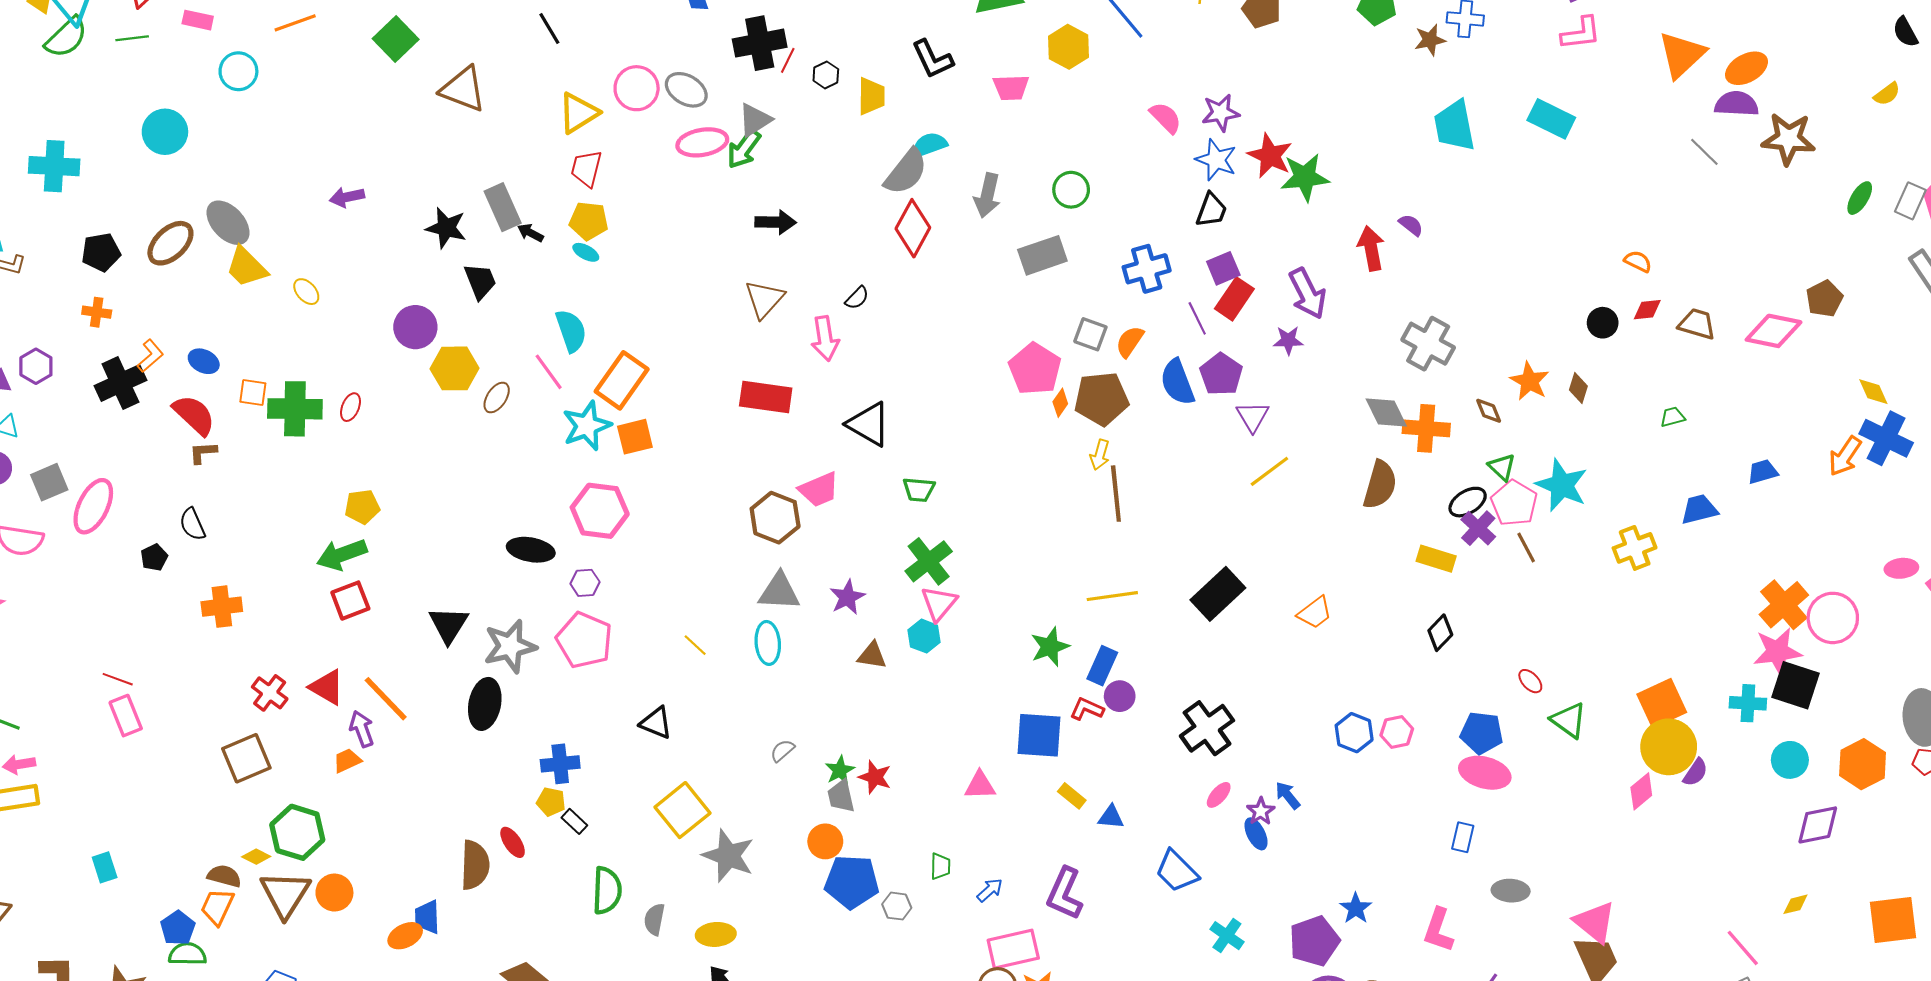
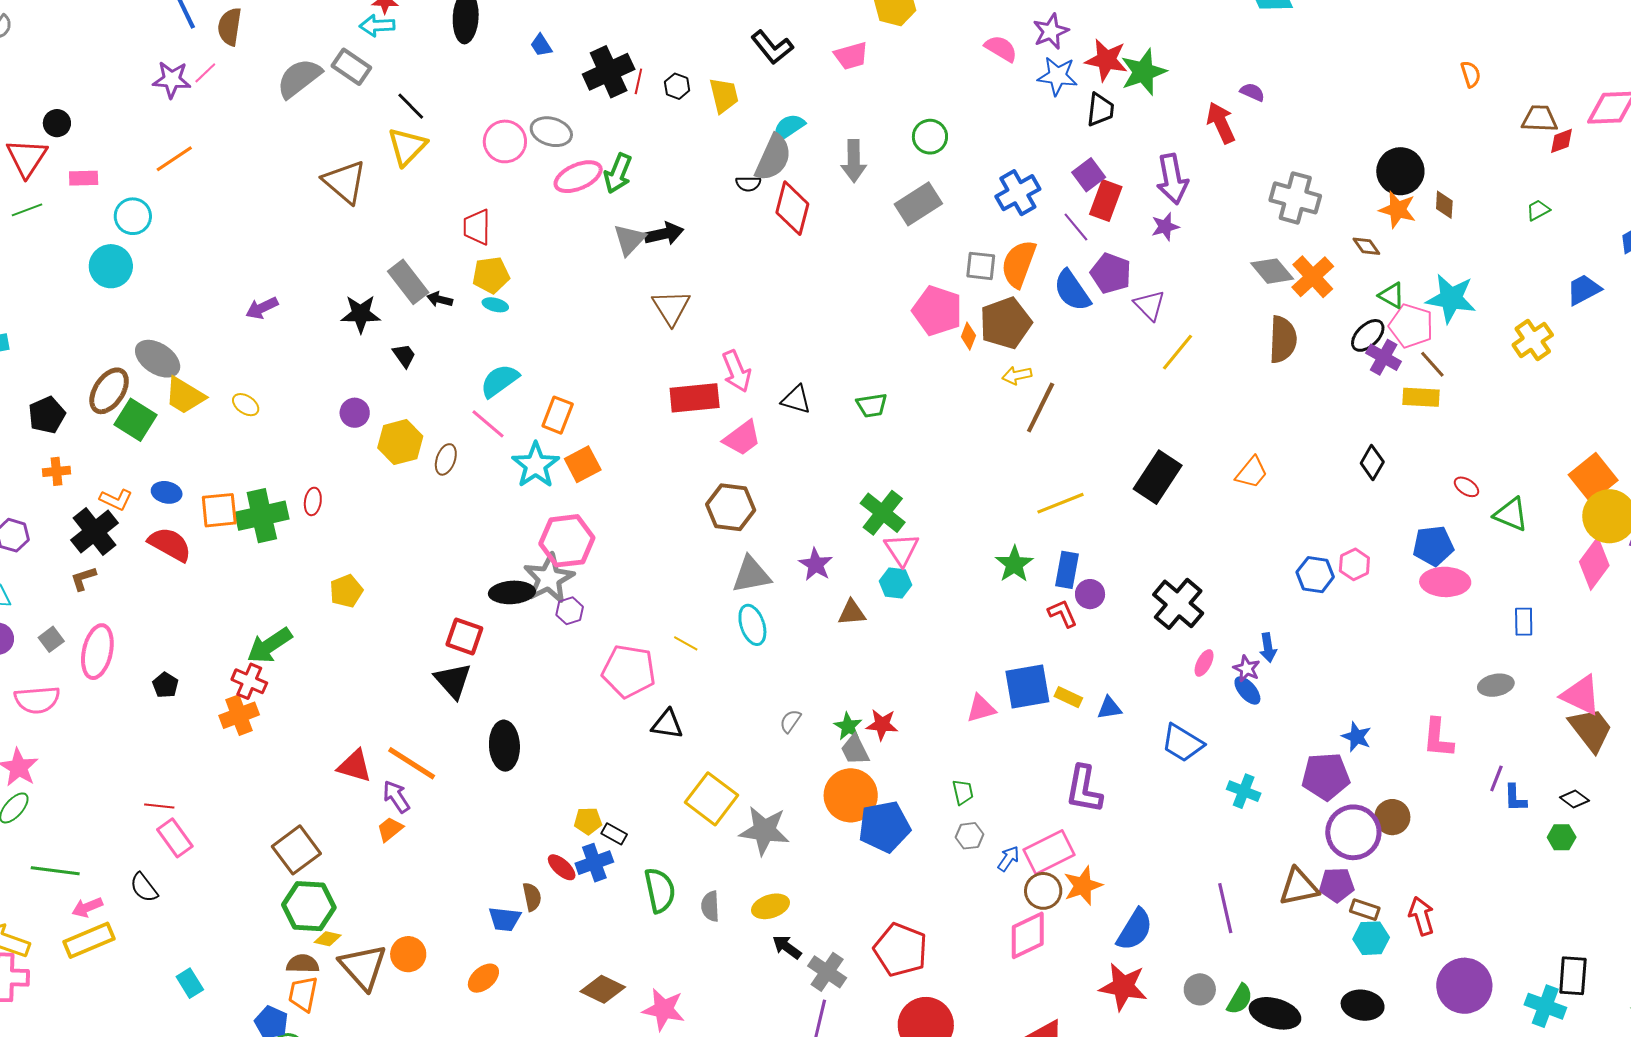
green square: (396, 39) -> (136, 420), moved
brown triangle: (463, 89) -> (345, 182), turned 33
yellow triangle: (578, 113) -> (407, 147), moved
gray triangle: (755, 120) -> (629, 240), moved
cyan circle: (165, 132) -> (111, 266), moved
black trapezoid: (1211, 210) -> (1100, 110), moved
orange semicircle: (1638, 261) -> (1471, 74), turned 60
black trapezoid: (480, 281) -> (404, 355), size x0.7
purple arrow: (1307, 294) -> (1172, 179), turned 30
black semicircle: (857, 298) -> (748, 184), moved, turned 60
red diamond: (1647, 310) -> (1561, 141), moved
black circle: (1603, 323) -> (1400, 171), moved, size x1.6
purple circle: (415, 327) -> (355, 413), size x0.7
cyan semicircle: (571, 331) -> (500, 381), turned -93
pink arrow: (825, 338) -> (737, 371), moved
orange semicircle: (1130, 342) -> (1019, 264), size x1.5
orange L-shape: (150, 356) -> (116, 500), turned 80
orange rectangle: (622, 380) -> (558, 415), size x0.7
orange square: (253, 393) -> (219, 510), size x1.4
black triangle: (869, 424) -> (796, 400), size x0.7
orange cross: (1426, 428) -> (1313, 277), turned -33
brown L-shape: (203, 453) -> (83, 579), moved
yellow arrow: (1100, 455) -> (1017, 375), turned 76
gray square: (49, 482) -> (51, 639), size x0.7
pink trapezoid: (819, 490) -> (742, 438), moved
green trapezoid: (919, 490) -> (872, 405), moved
brown line: (1116, 494) -> (1041, 408), turned 46
black semicircle: (192, 524) -> (144, 888), moved
green arrow: (342, 555) -> (269, 645), moved
yellow rectangle: (1436, 559) -> (1421, 397), moved
red square: (350, 601) -> (464, 636), moved, turned -36
pink pentagon: (584, 640) -> (629, 671), moved
gray star: (510, 646) -> (549, 578), moved
red cross: (270, 693) -> (249, 681), moved
red L-shape: (1087, 709) -> (1062, 613), turned 56
blue square: (1039, 735) -> (1027, 687), moved
blue cross: (560, 764) -> (594, 863), moved
pink diamond: (1641, 791) -> (1594, 564), size x1.4
blue arrow: (1288, 795) -> (1268, 648), turned -136
green hexagon: (297, 832) -> (309, 906), moved
blue rectangle: (1463, 837) -> (1524, 622), moved
orange circle: (825, 841) -> (851, 795), size x1.6
brown semicircle: (475, 865) -> (532, 897), size x0.6
blue arrow: (990, 890) -> (1008, 859), moved
gray hexagon: (897, 906) -> (969, 836), moved
blue trapezoid: (427, 917) -> (505, 919), moved, turned -68
purple pentagon: (1314, 941) -> (1326, 776), turned 30

